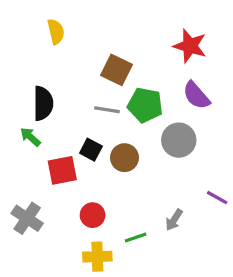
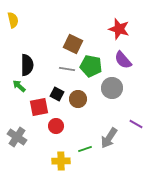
yellow semicircle: (56, 32) -> (13, 20), moved
red circle: (93, 215) -> (56, 126), moved
gray arrow: (174, 220) -> (109, 138), size x1.5

